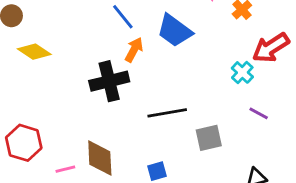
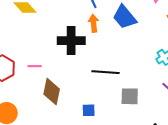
orange arrow: (134, 50) -> (94, 23), turned -48
pink line: (65, 169) -> (35, 66), moved

